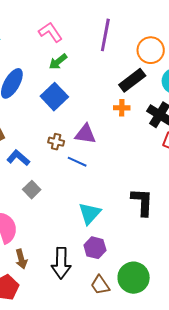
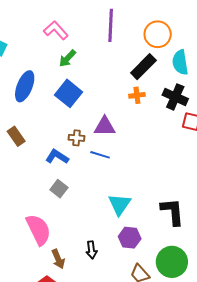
blue L-shape: (18, 158) -> (57, 157), moved
black L-shape: (142, 202) -> (172, 212), moved
black arrow: (61, 263) -> (92, 250), moved, size x0.6

